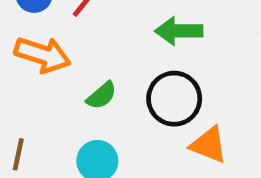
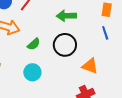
orange triangle: (209, 145) -> (90, 66), moved

